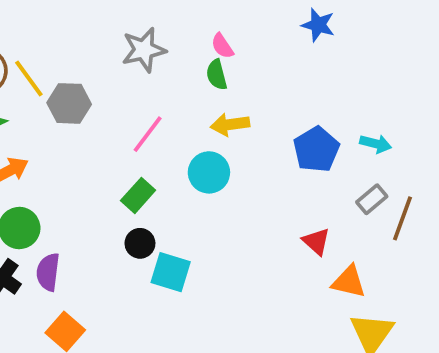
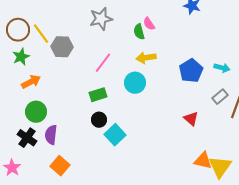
pink semicircle: (222, 46) -> (149, 24), moved
green rectangle: (138, 195) -> (98, 95), turned 30
cyan square: (171, 272) -> (115, 135), turned 30
orange triangle: (349, 282) -> (203, 161), moved

